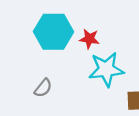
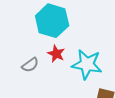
red star: (89, 39) -> (56, 54), moved

